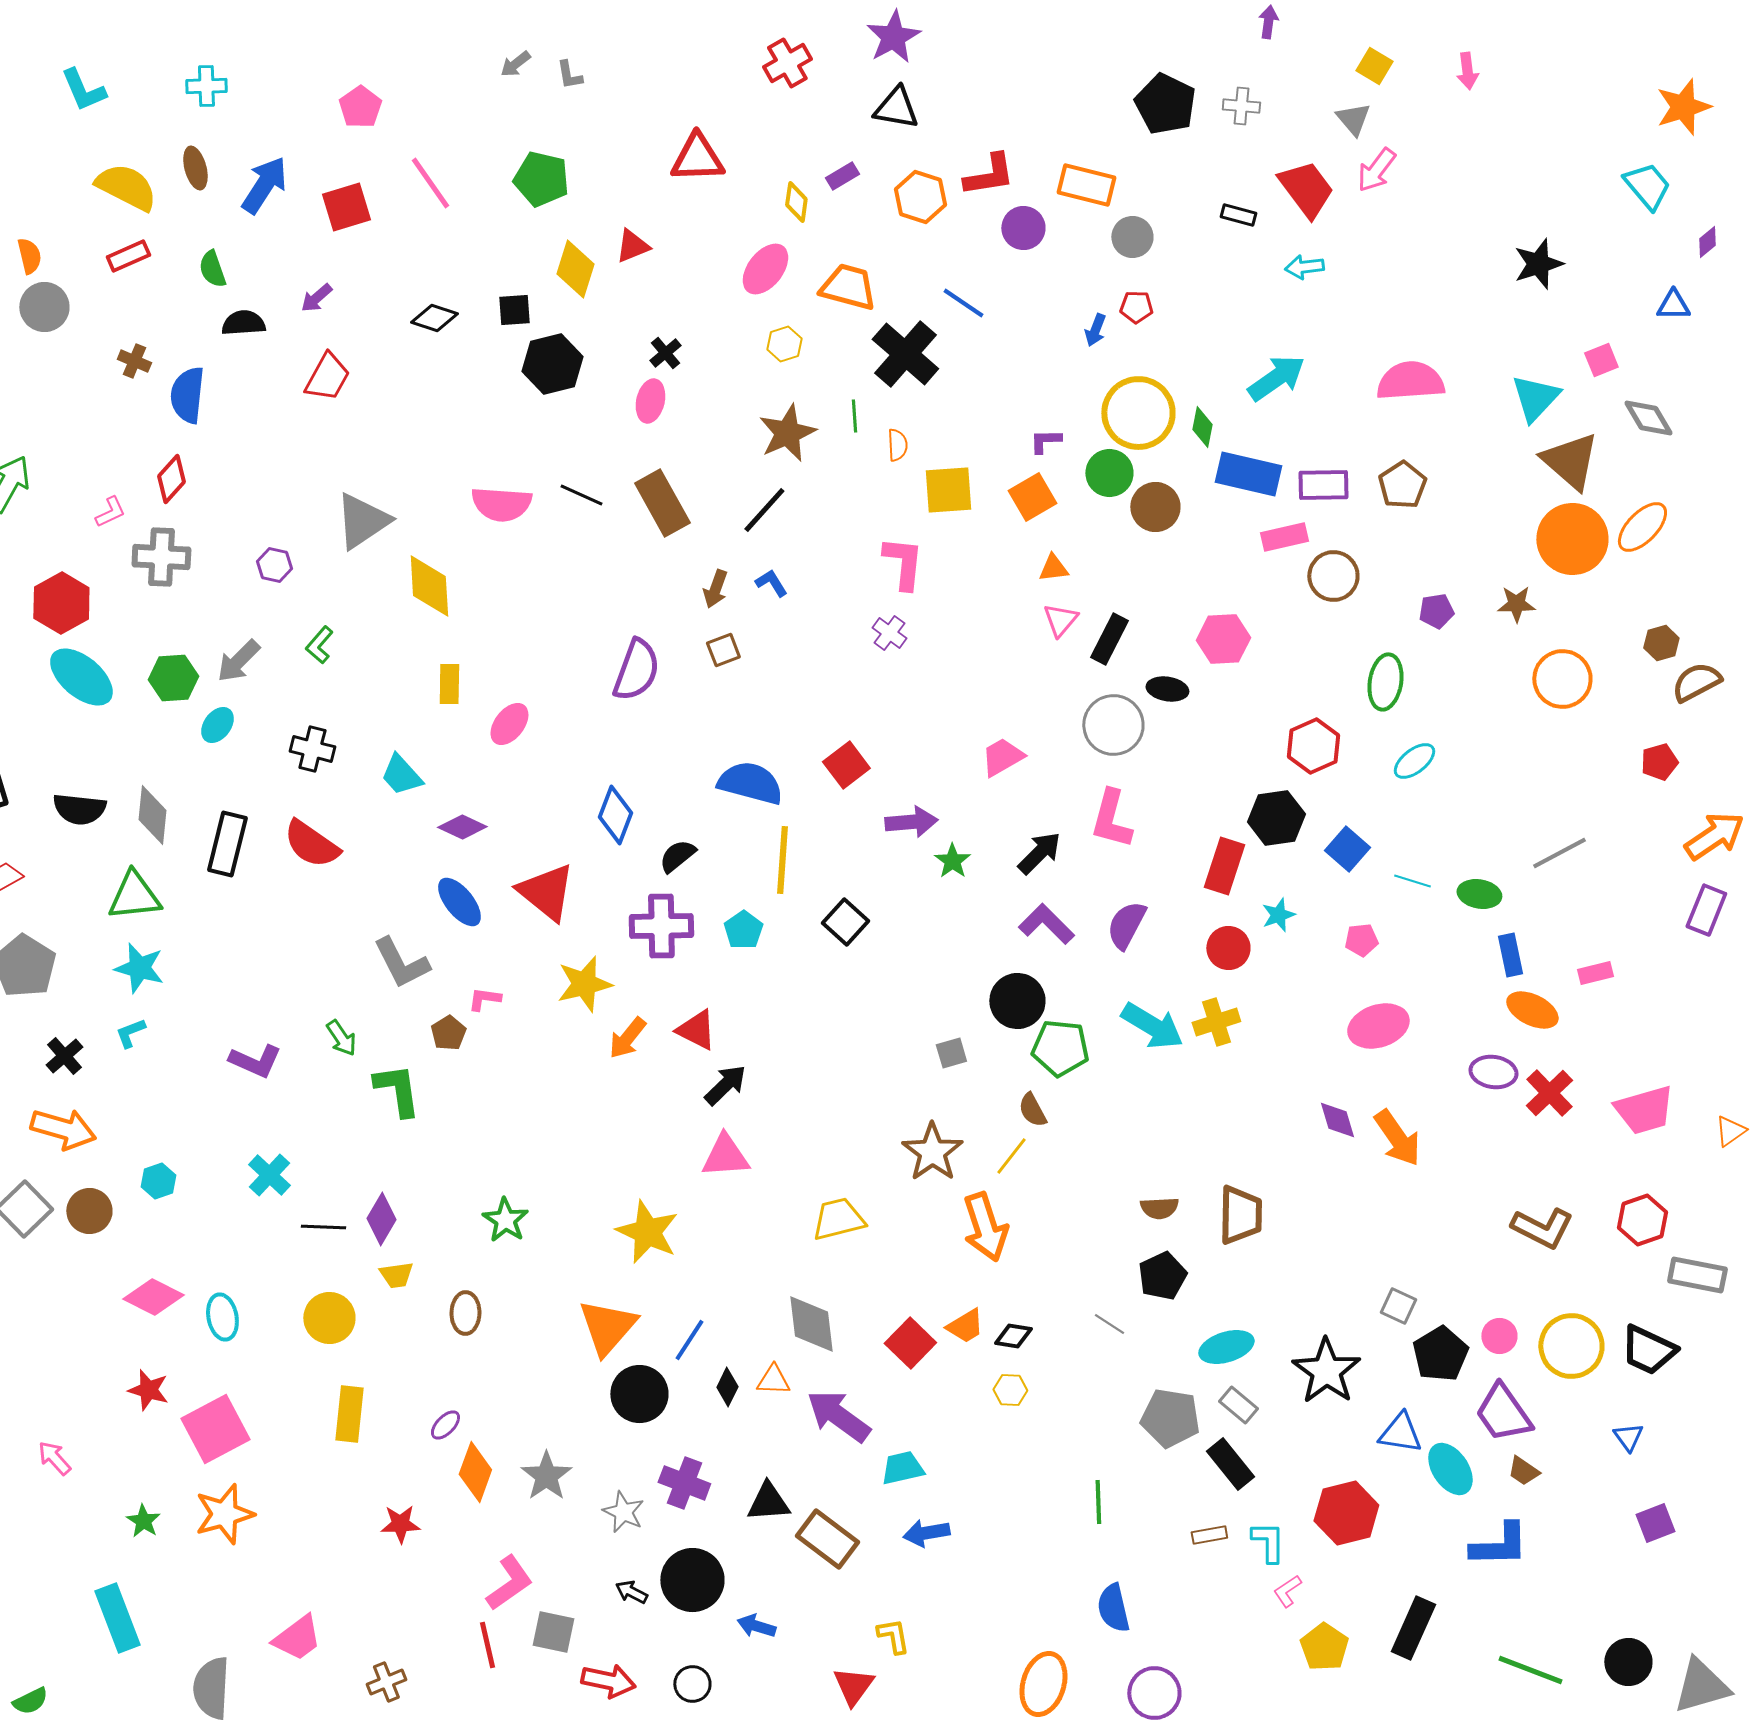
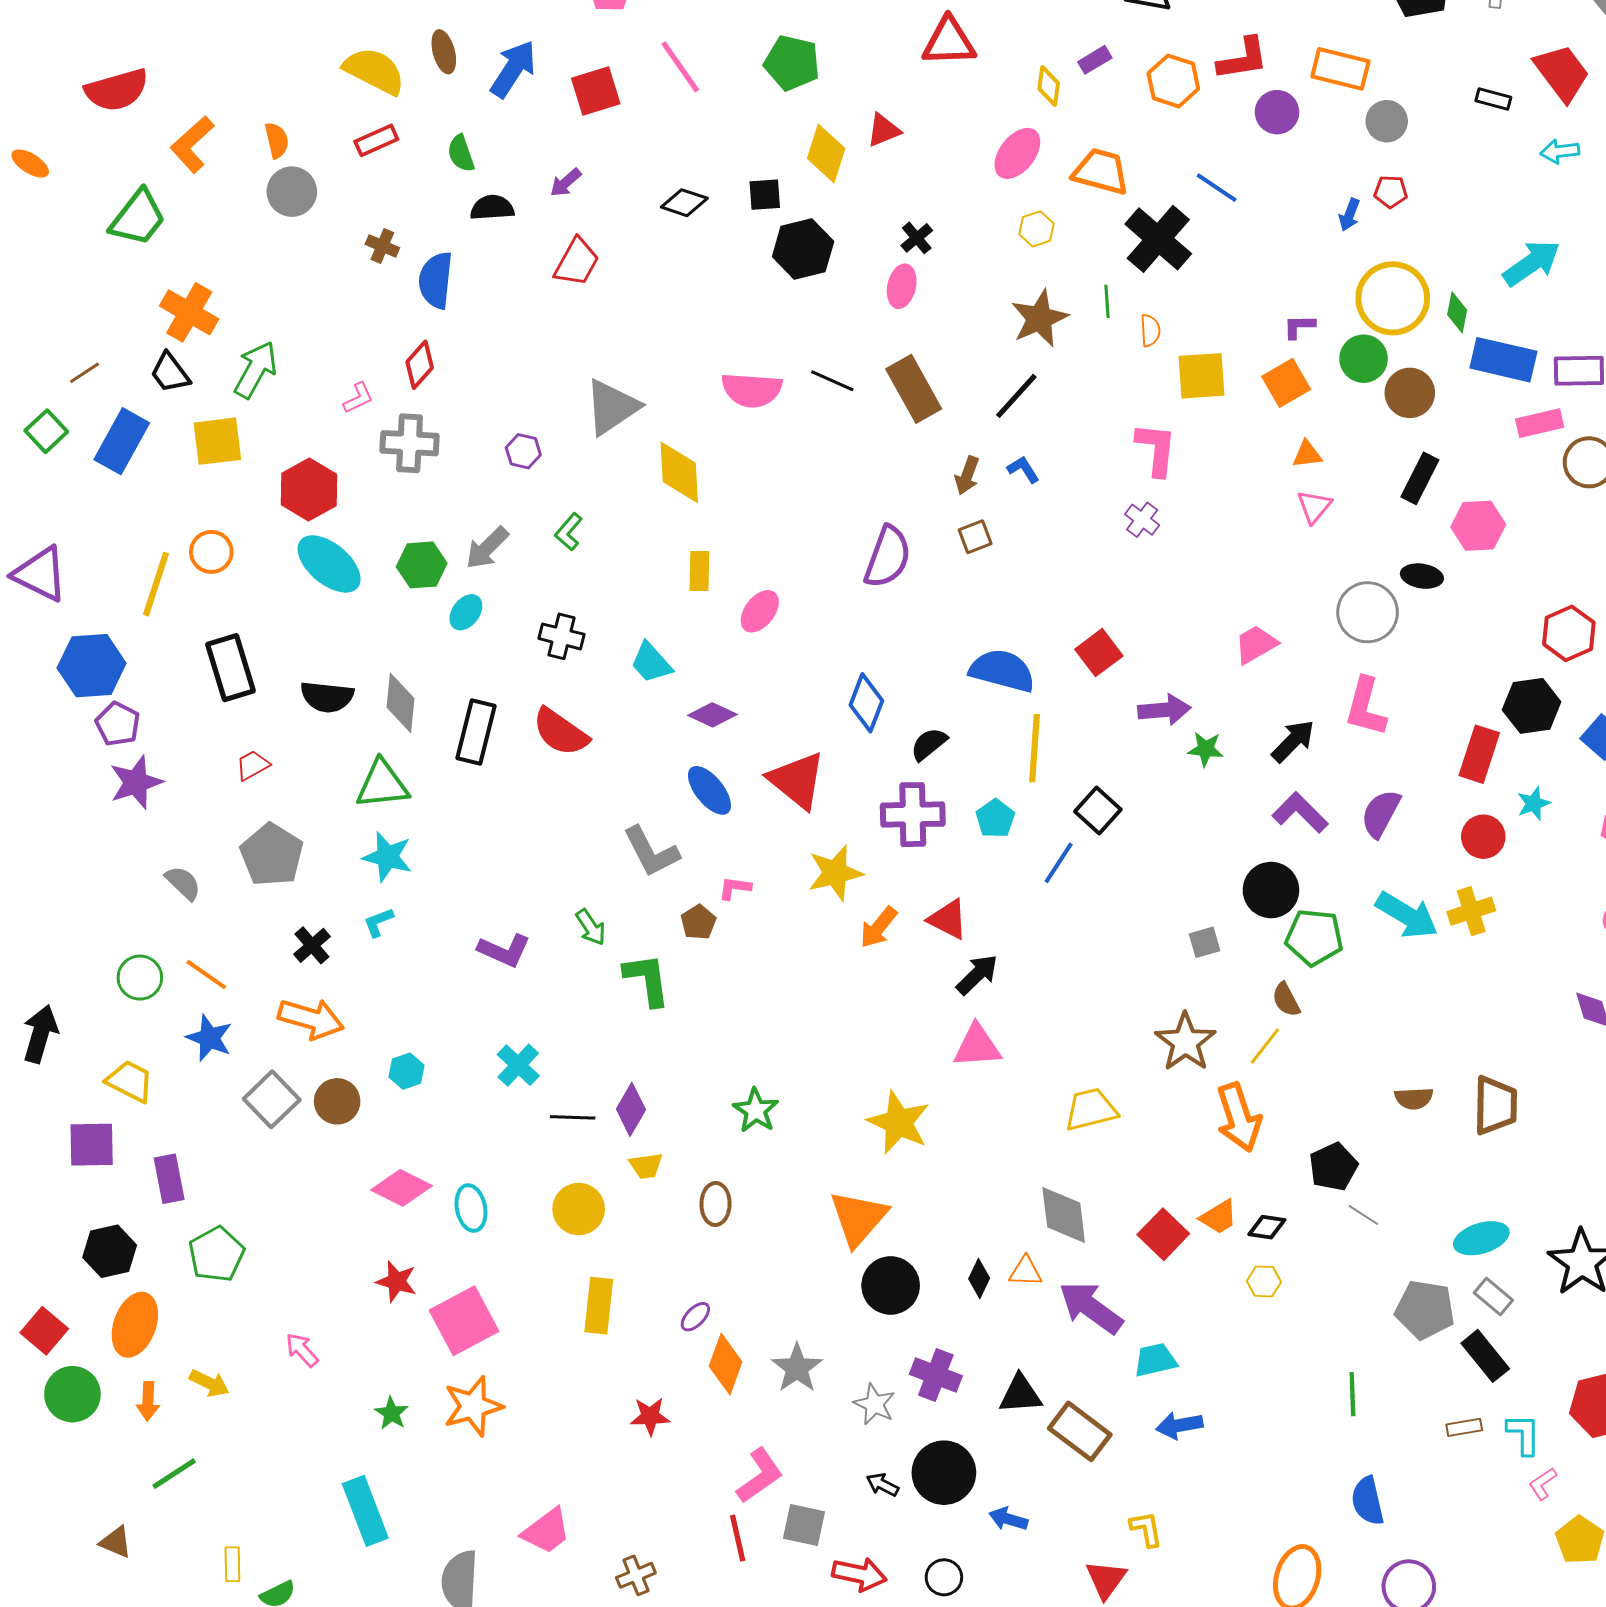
black rectangle: (1109, 639) -> (1420, 478), moved
green star: (952, 861) -> (1206, 749), turned -30
black pentagon: (1162, 1276) -> (1333, 1167), moved
blue line: (689, 1340) -> (1059, 863), moved

